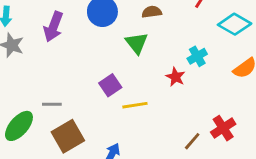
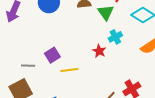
green triangle: (137, 43) -> (106, 12), moved
gray line: (52, 104) -> (28, 66), moved

